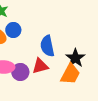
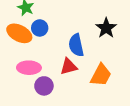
black star: (75, 58) -> (106, 28), moved
purple circle: (20, 72) -> (44, 86), moved

